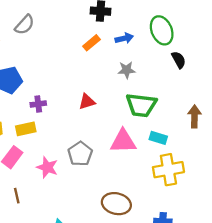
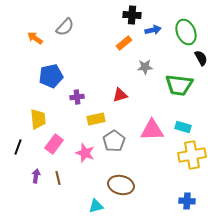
blue arrow: (124, 38) -> (153, 30), moved
gray star: (127, 70) -> (145, 67), moved
green trapezoid: (141, 105) -> (179, 85), moved
yellow rectangle: (26, 129) -> (96, 119), moved
brown ellipse: (116, 204) -> (121, 185), moved

